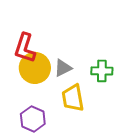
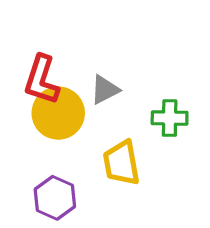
gray triangle: (63, 68) -> (105, 90), moved

